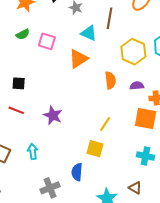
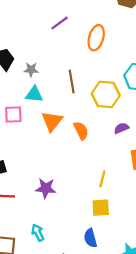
brown line: (109, 18) -> (72, 81), moved
cyan triangle: (89, 33) -> (34, 94), moved
orange semicircle: (110, 80) -> (81, 131), moved

